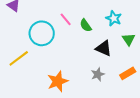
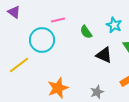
pink line: (66, 19) -> (58, 20), moved, turned -64
gray star: (98, 74) -> (97, 92), moved

